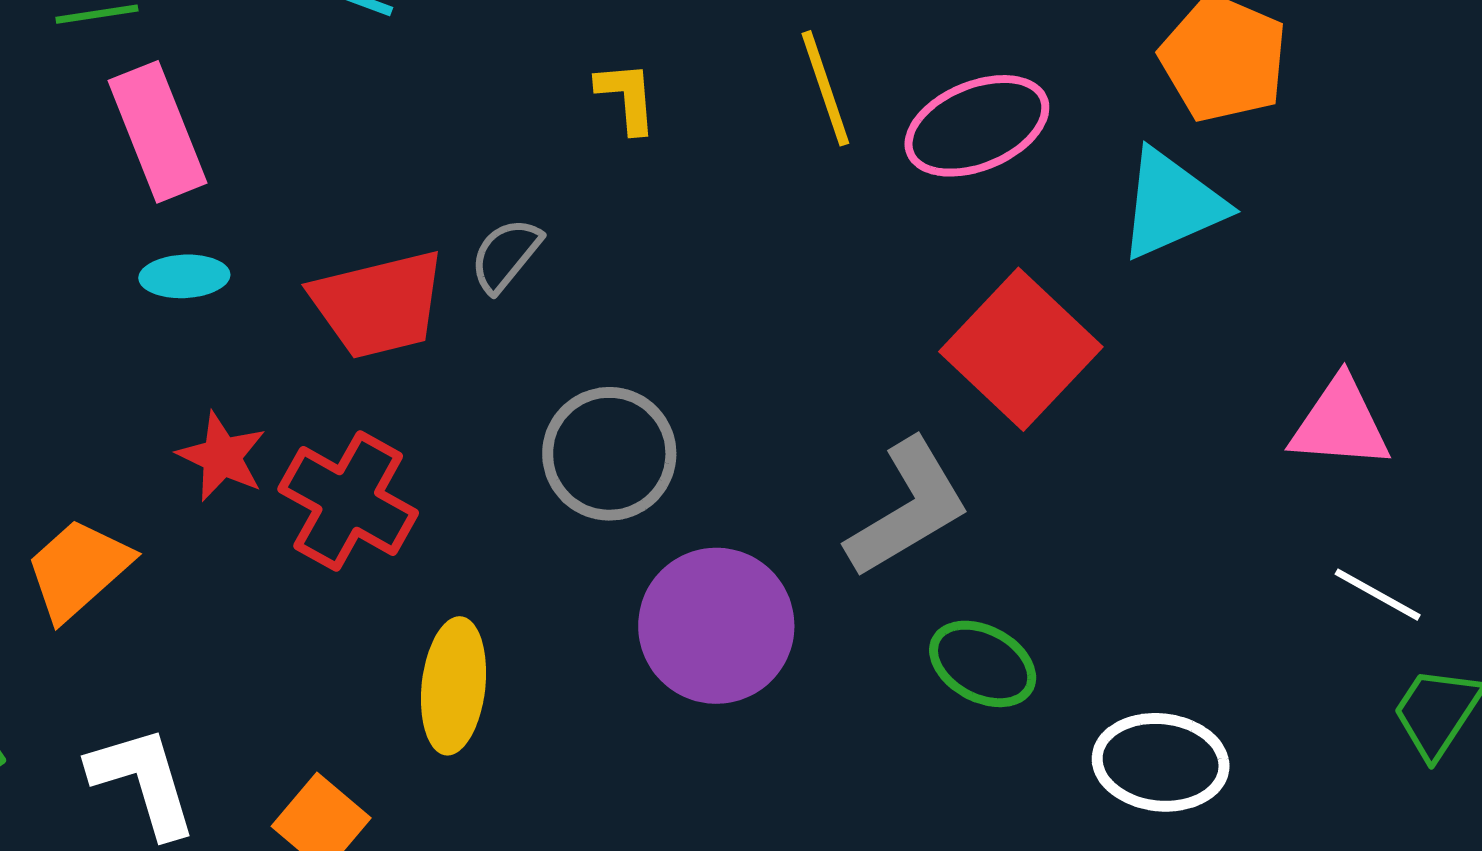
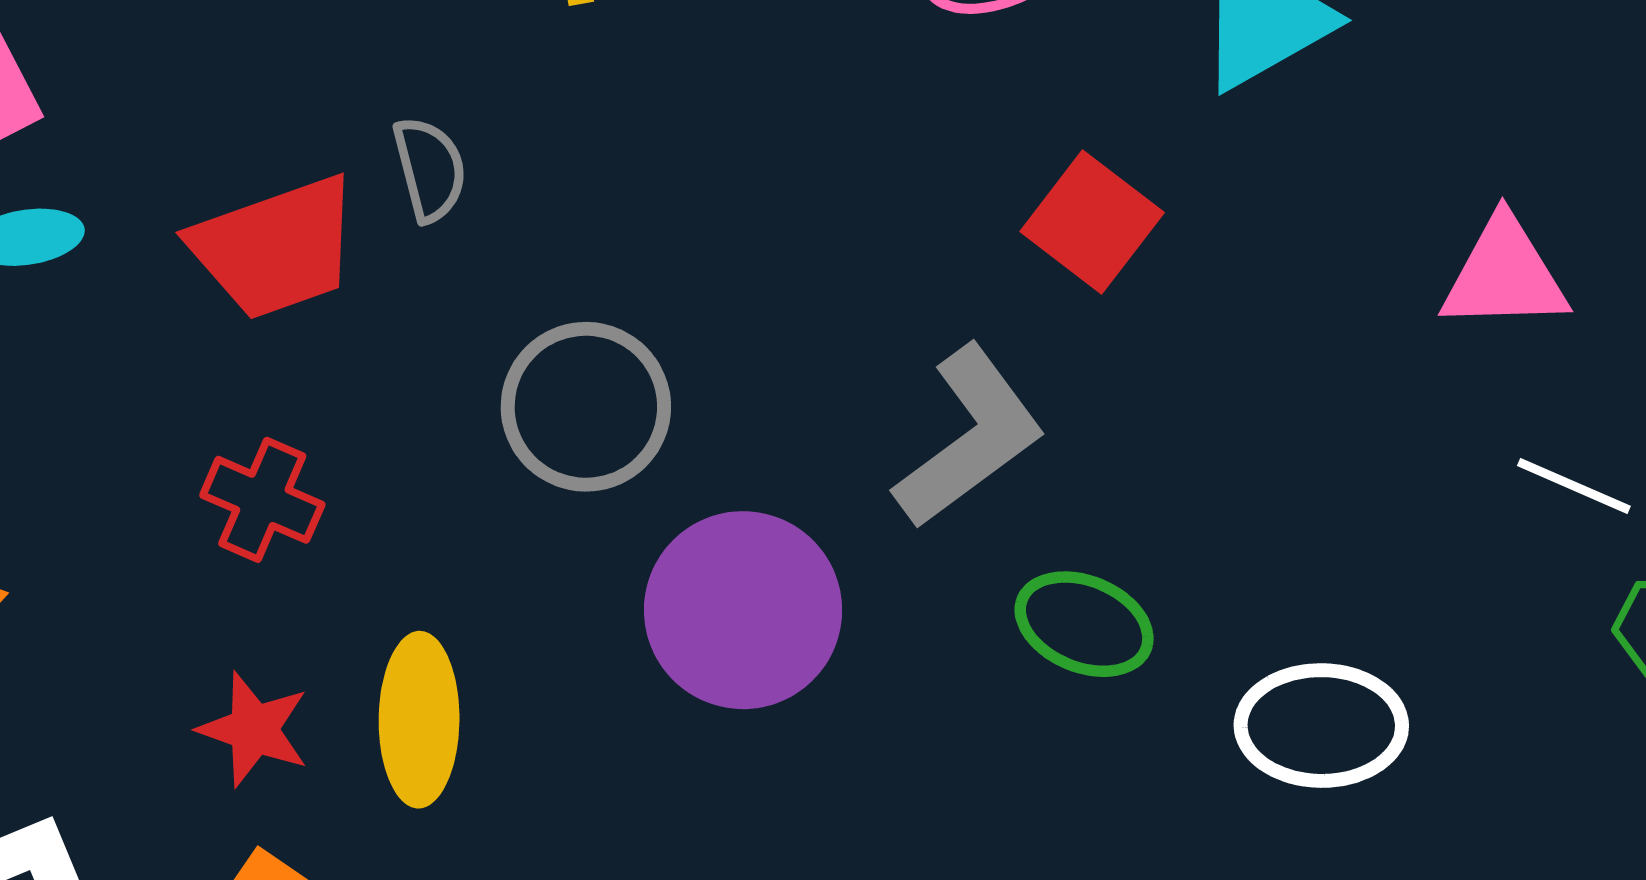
gray semicircle: (506, 255) -> (430, 169), turned 132
red square: (1021, 349) -> (1092, 222), size x0.7
red star: (222, 457) -> (254, 729), moved
red cross: (348, 501) -> (262, 500), size x0.7

